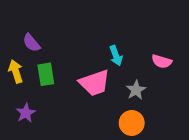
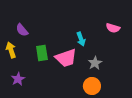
pink semicircle: (162, 61) -> (113, 28), moved
green rectangle: (46, 74) -> (42, 53), moved

